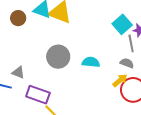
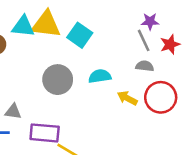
cyan square: (122, 24) -> (80, 35), moved
yellow arrow: (120, 80) -> (127, 98), moved, turned -98

